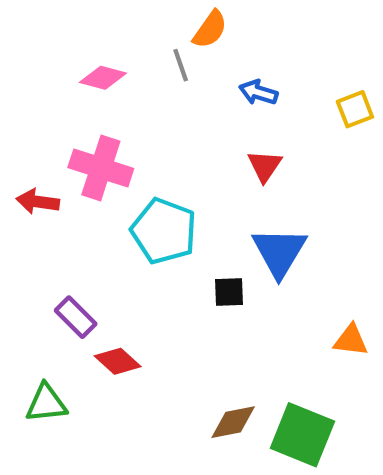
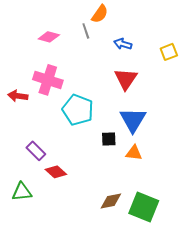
red triangle: (265, 166) -> (126, 79), size x1.4
orange triangle: (351, 340) -> (134, 153), moved

